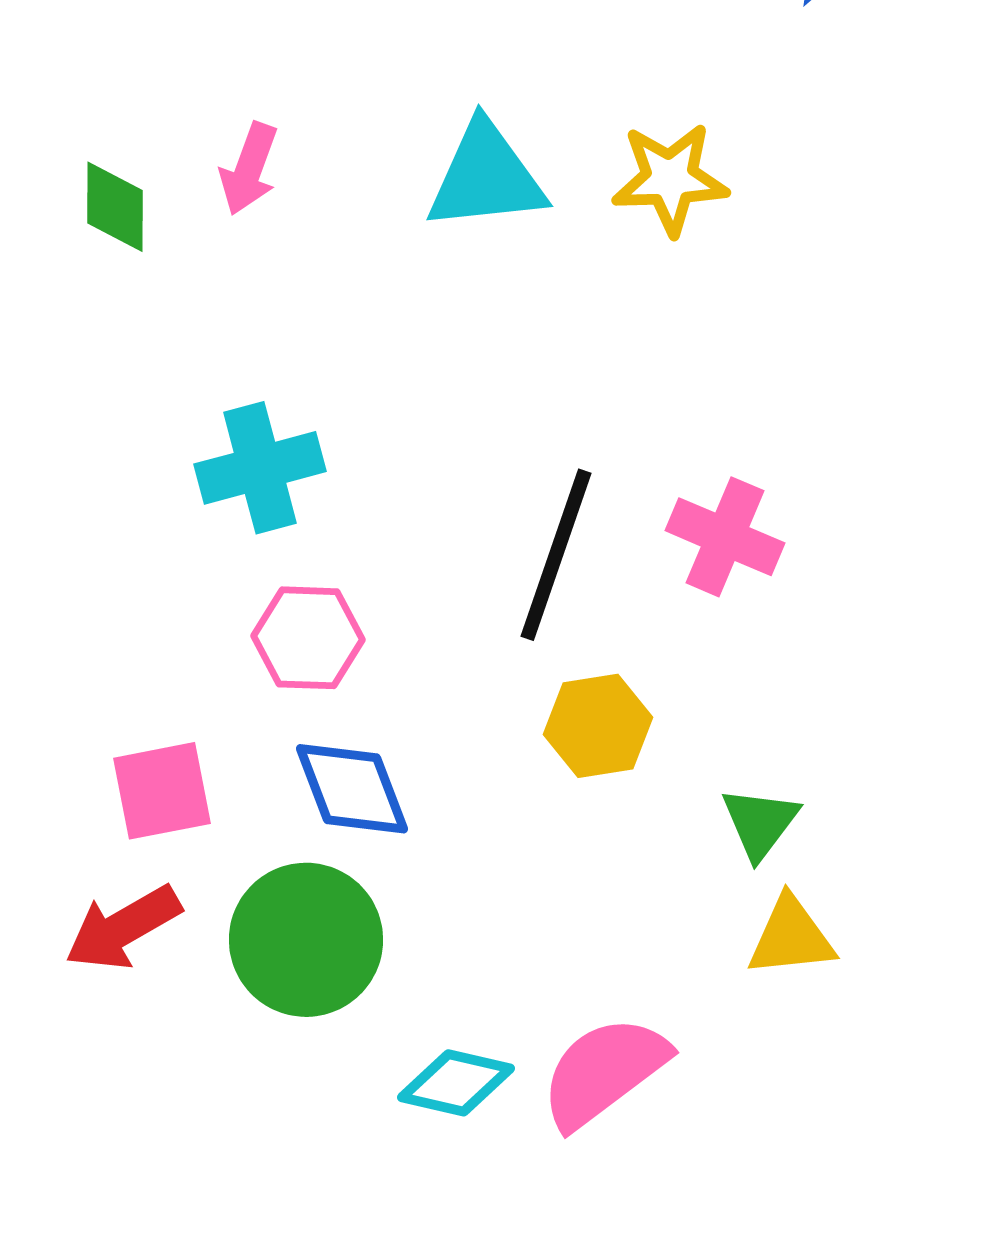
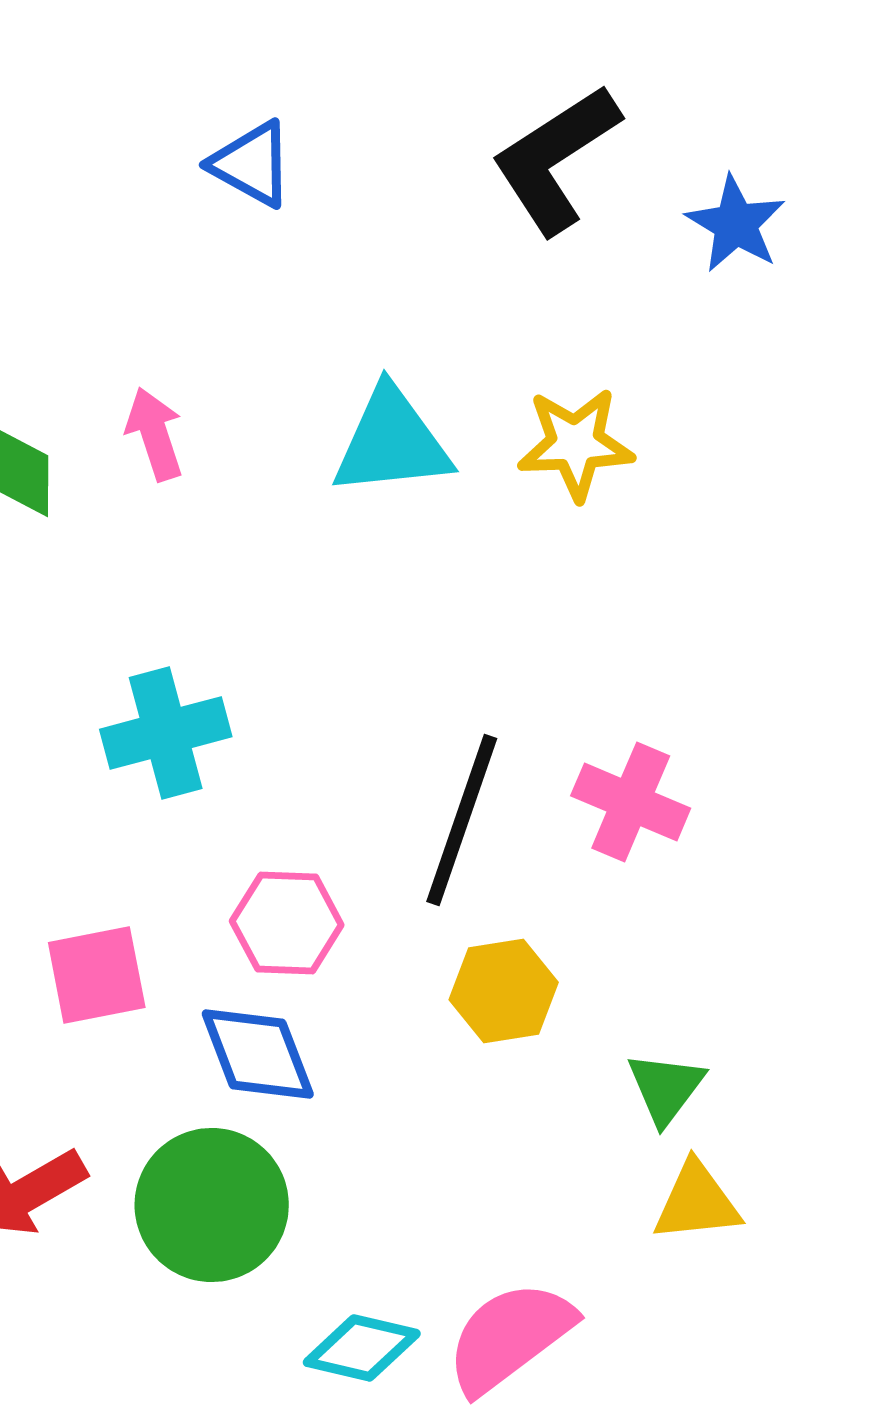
pink arrow: (249, 169) -> (155, 434), turned 142
pink hexagon: (308, 638) -> (287, 923), moved
pink square: (162, 791) -> (97, 975), moved

